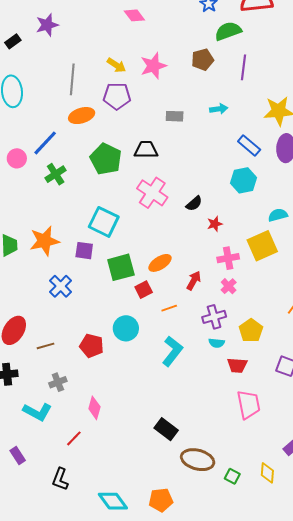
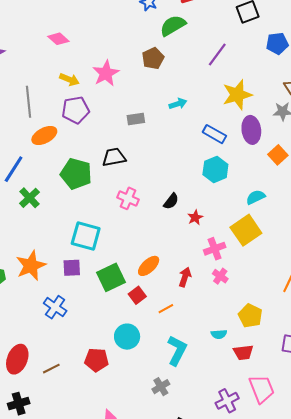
pink diamond: (134, 15) -> (58, 39), moved
purple line: (243, 67) -> (217, 55), moved, turned 40
pink cross: (152, 193) -> (128, 198), size x0.7
purple cross: (214, 317) -> (227, 401), moved
gray cross: (58, 382) -> (161, 387), moved

